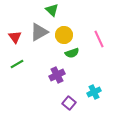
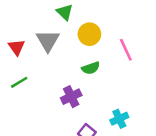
gray triangle: (39, 32) -> (48, 41), turned -30
yellow circle: (64, 35) -> (89, 34), moved

